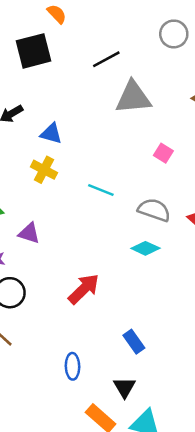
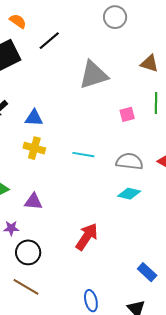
black line: (106, 59) -> (49, 41), moved
pink square: (163, 153) -> (127, 114), turned -35
blue rectangle: (134, 342) -> (147, 272), moved

